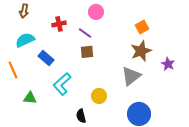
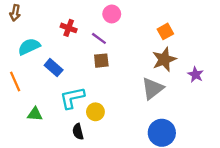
brown arrow: (24, 11) -> (15, 13), moved
red cross: (59, 24) -> (69, 28), turned 32
cyan L-shape: (62, 84) -> (72, 98), turned 30
yellow circle: (99, 96) -> (95, 112), moved
black semicircle: (81, 116) -> (78, 132), moved

